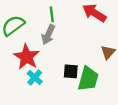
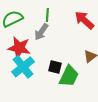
red star: (27, 57) -> (19, 48), turned -30
cyan cross: (35, 78) -> (23, 67), size x1.6

